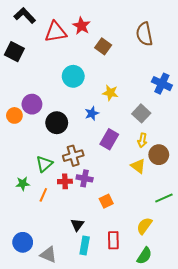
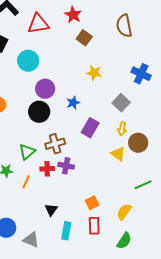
red star: (81, 26) -> (73, 15), moved
cyan circle: (73, 76) -> (28, 61), moved
yellow star: (110, 93) -> (94, 73), moved
purple circle: (32, 104) -> (45, 89), moved
orange square: (106, 201) -> (92, 203), moved
black triangle: (77, 225) -> (51, 210), moved

